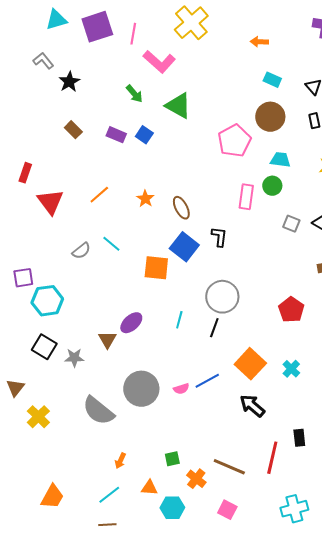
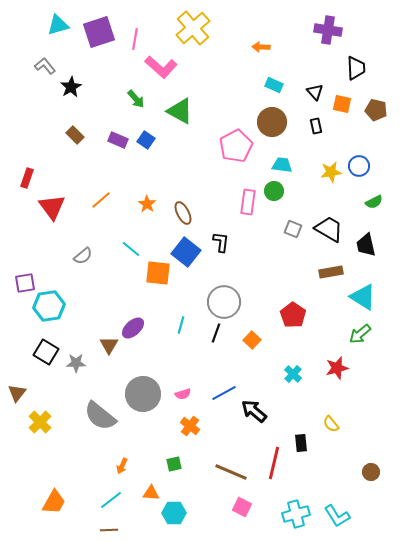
cyan line: (111, 244) -> (131, 249), moved
orange square: (250, 364) -> (252, 340), moved, size x0.6
blue line: (207, 381) -> (224, 393), moved
orange cross: (196, 479) -> (190, 426), moved
pink square: (227, 510) -> (242, 507), moved

